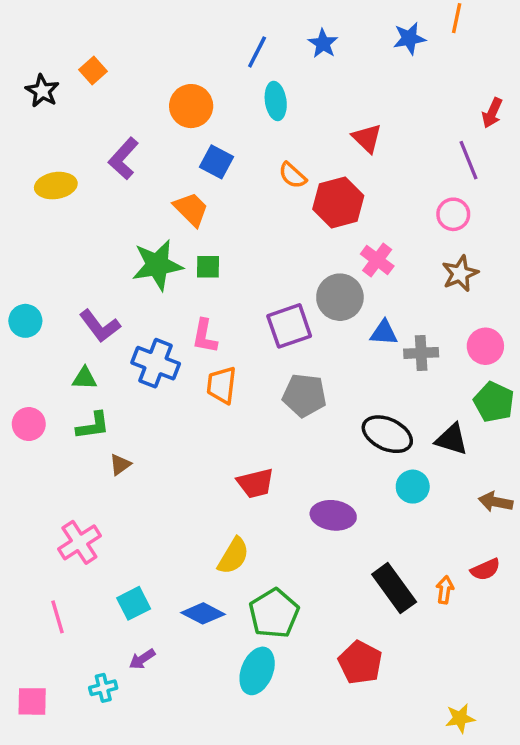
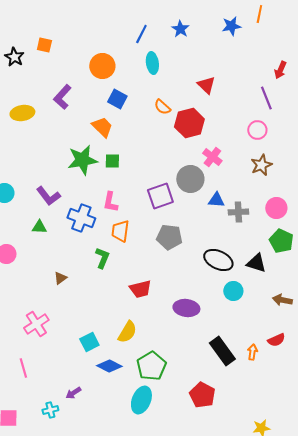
orange square: (93, 71) -> (44, 45), turned -35
green L-shape: (93, 426) -> (102, 258), moved, turned -60
cyan square: (134, 603) -> (89, 342), moved

